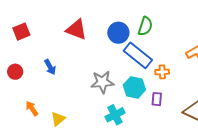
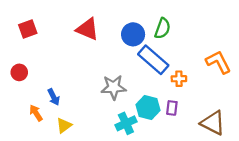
blue arrow: (50, 67) -> (54, 97), moved
cyan hexagon: (134, 87) -> (148, 107), moved

